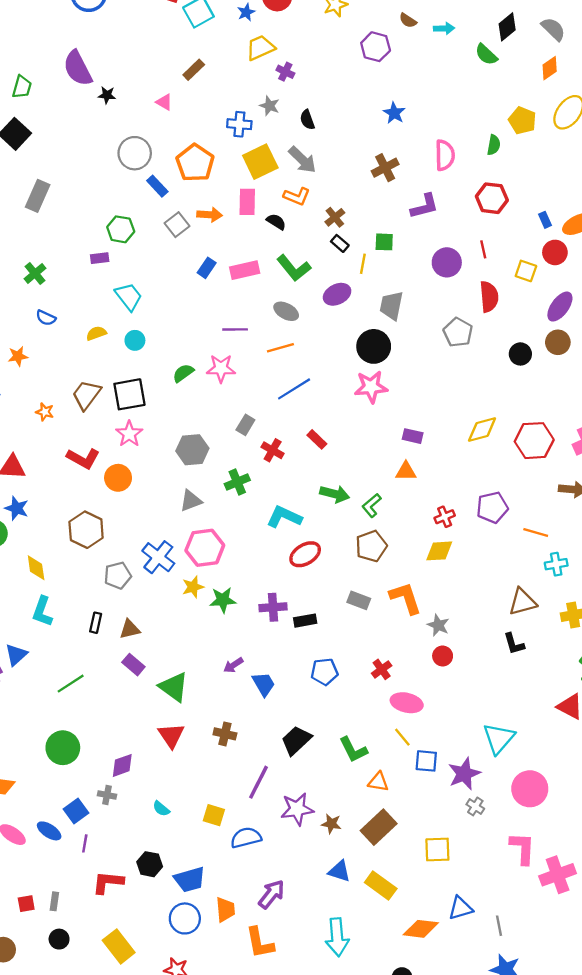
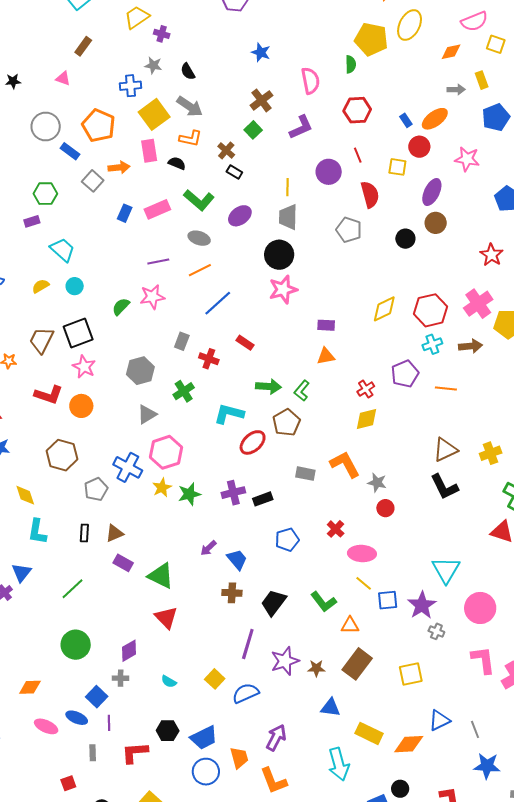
yellow pentagon: (522, 121) -> (371, 39), size x1.4
green square: (384, 242) -> (253, 130), moved, turned -36
yellow line: (363, 264) -> (287, 187), moved
brown pentagon: (371, 546) -> (287, 423), moved
cyan cross: (556, 564) -> (432, 344), moved
black L-shape: (514, 644) -> (444, 487), size x1.4
brown cross: (225, 734) -> (232, 593), moved
yellow square: (214, 815) -> (215, 679), turned 36
yellow rectangle: (381, 886) -> (369, 733), moved
gray rectangle: (54, 901) -> (93, 753), moved

